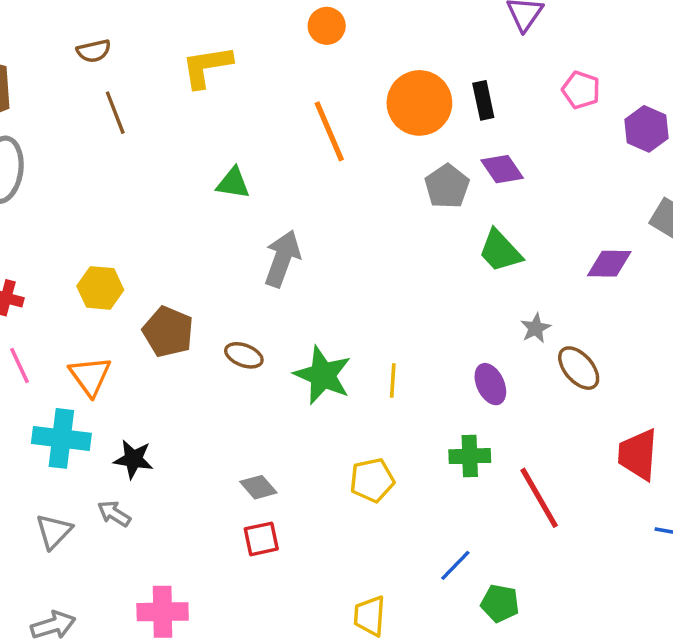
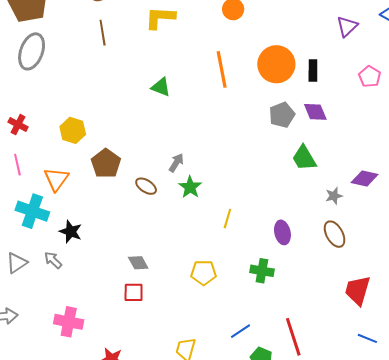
gray arrow: (282, 259) -> (176, 163), moved, size x0.6
gray star: (536, 328) -> (334, 196), moved
green star: (323, 375) -> (190, 187), moved, size x0.7
red line: (539, 498) -> (293, 337), moved

